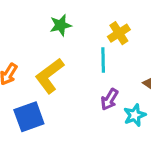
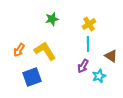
cyan line: (103, 60) -> (88, 44), moved
yellow L-shape: (49, 76) -> (45, 51), turned 95

